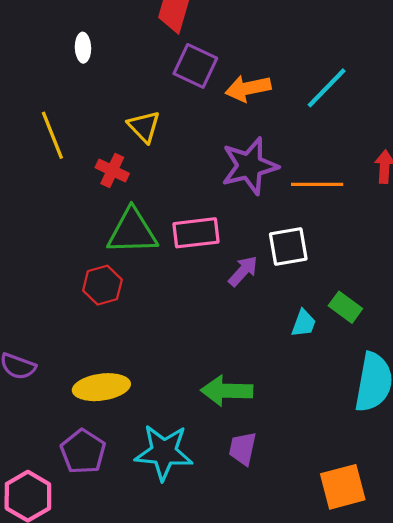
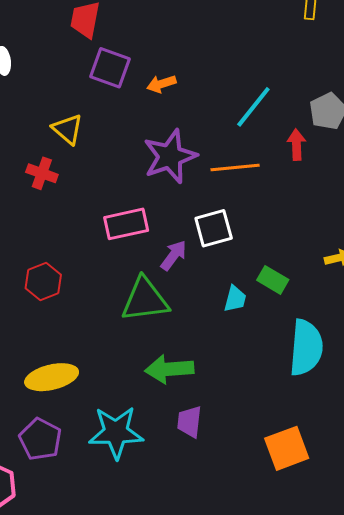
orange arrow: (248, 88) -> (161, 84), size x0.7
cyan line: (327, 88) -> (253, 107), moved
green triangle: (132, 232) -> (145, 300), moved

